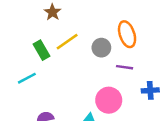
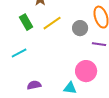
green rectangle: (42, 50) -> (26, 22), moved

